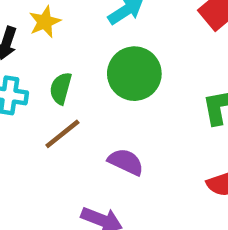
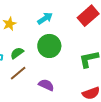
green semicircle: (61, 88) -> (17, 53), turned 40

